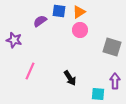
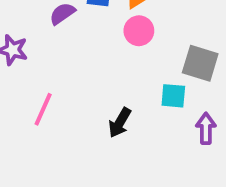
black arrow: (70, 78) -> (120, 123), turned 63
cyan square: (98, 94) -> (173, 96), moved

